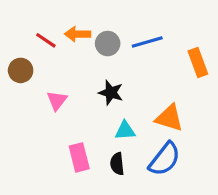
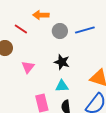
orange arrow: (78, 34) -> (41, 15), moved
cyan triangle: (125, 131) -> (62, 86), moved

